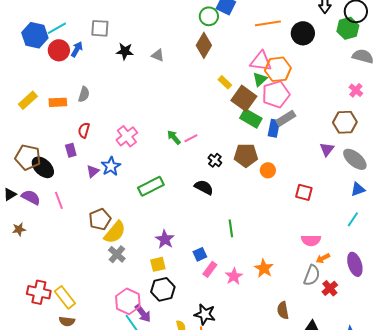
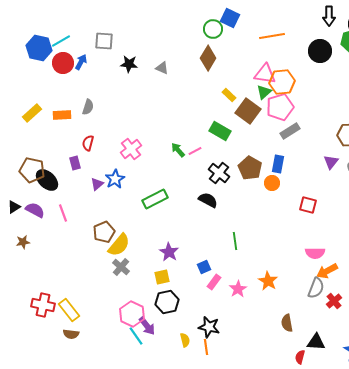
black circle: (303, 33) -> (320, 51), moved
green rectangle: (251, 118) -> (220, 131), moved
blue rectangle: (274, 128) -> (278, 164), moved
brown pentagon: (246, 155) -> (250, 168), turned 30
black cross: (215, 160) -> (219, 173), size x1.5
orange arrow: (323, 258) -> (327, 271), size x1.5

